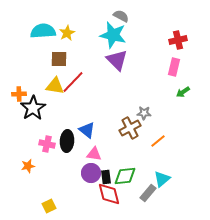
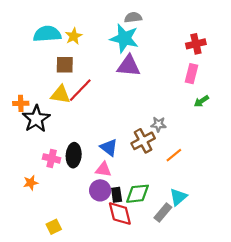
gray semicircle: (121, 16) -> (133, 17), turned -35
purple triangle: (117, 60) -> (129, 66), turned -40
blue triangle: (87, 130) -> (109, 147), moved

